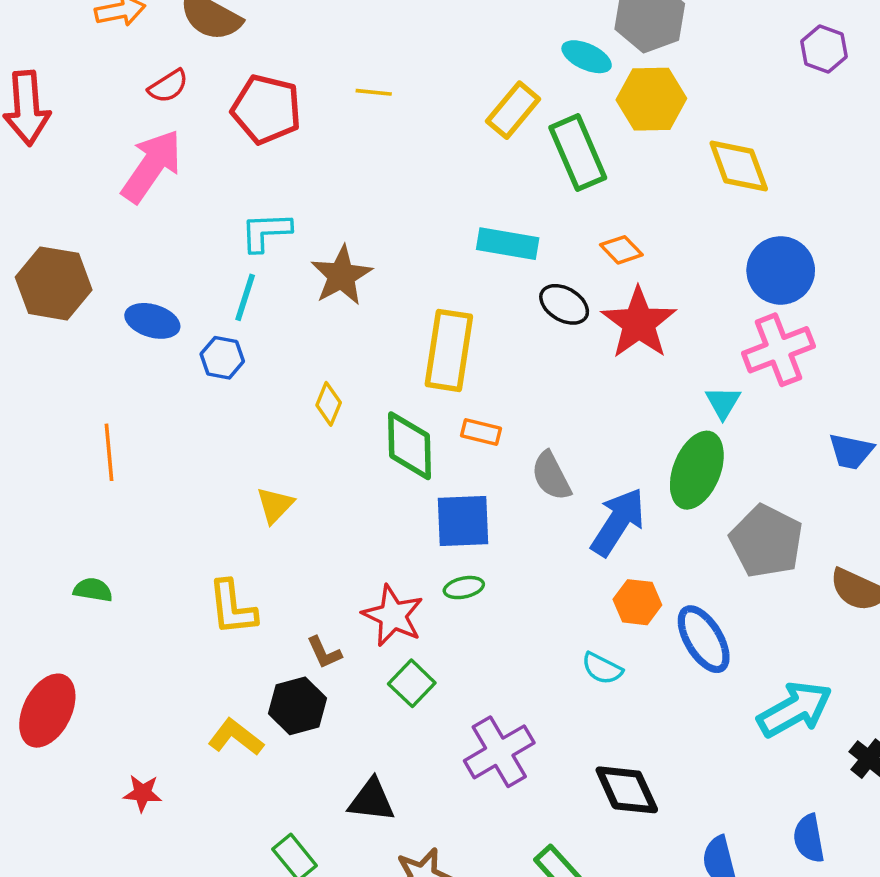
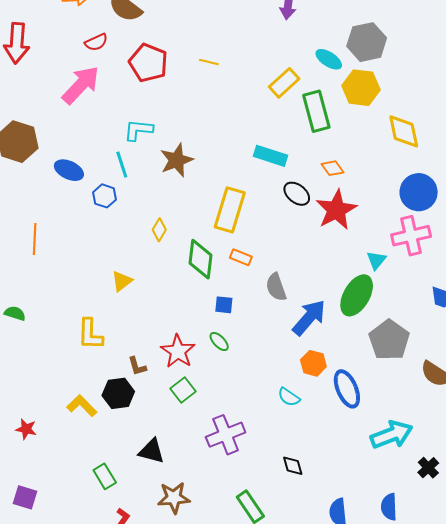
cyan line: (245, 297) -> (122, 165), turned -44
blue square: (463, 521) -> (224, 305), size x0.6
green ellipse: (464, 588) -> (219, 341), turned 50
black diamond: (627, 790) -> (293, 466), size x0.6

